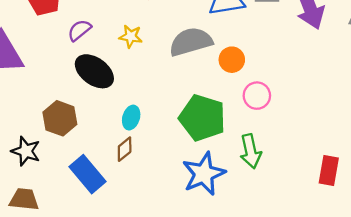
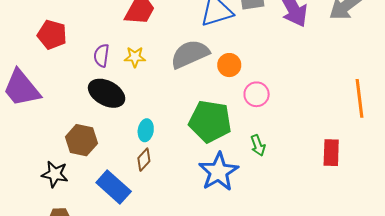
purple semicircle: (79, 30) -> (102, 56), moved, turned -35
green arrow: (251, 151) -> (258, 145), size x0.7

